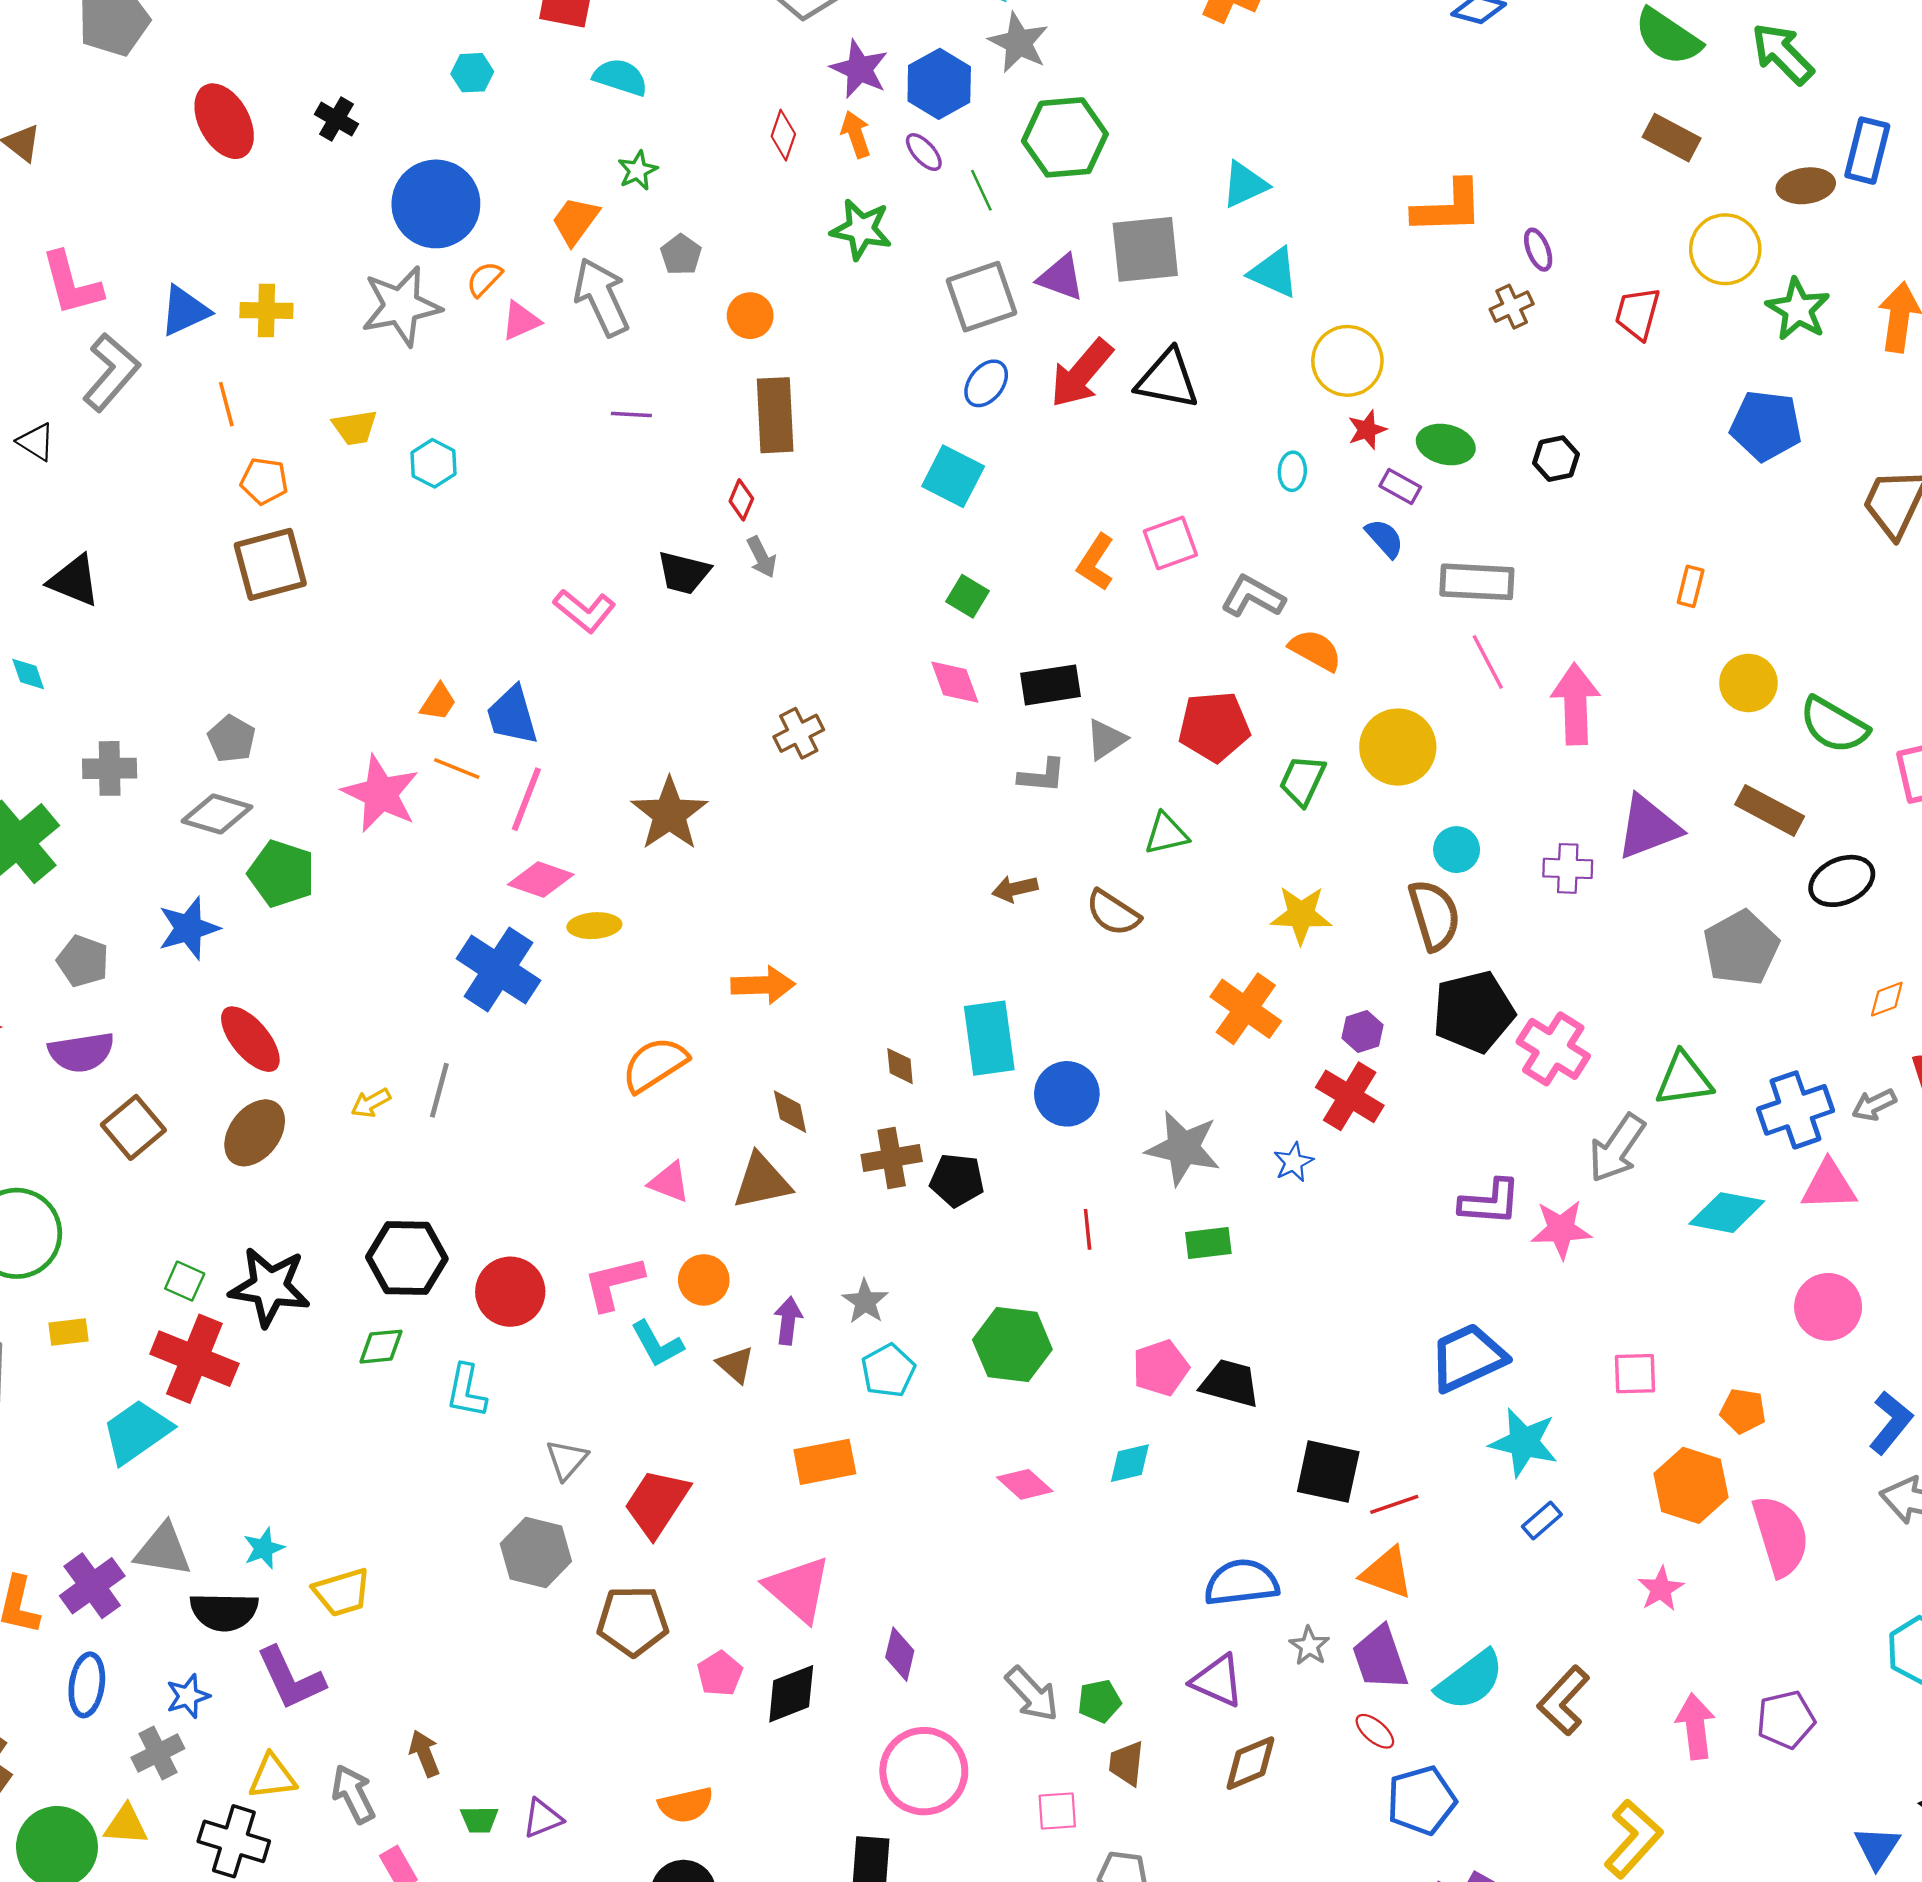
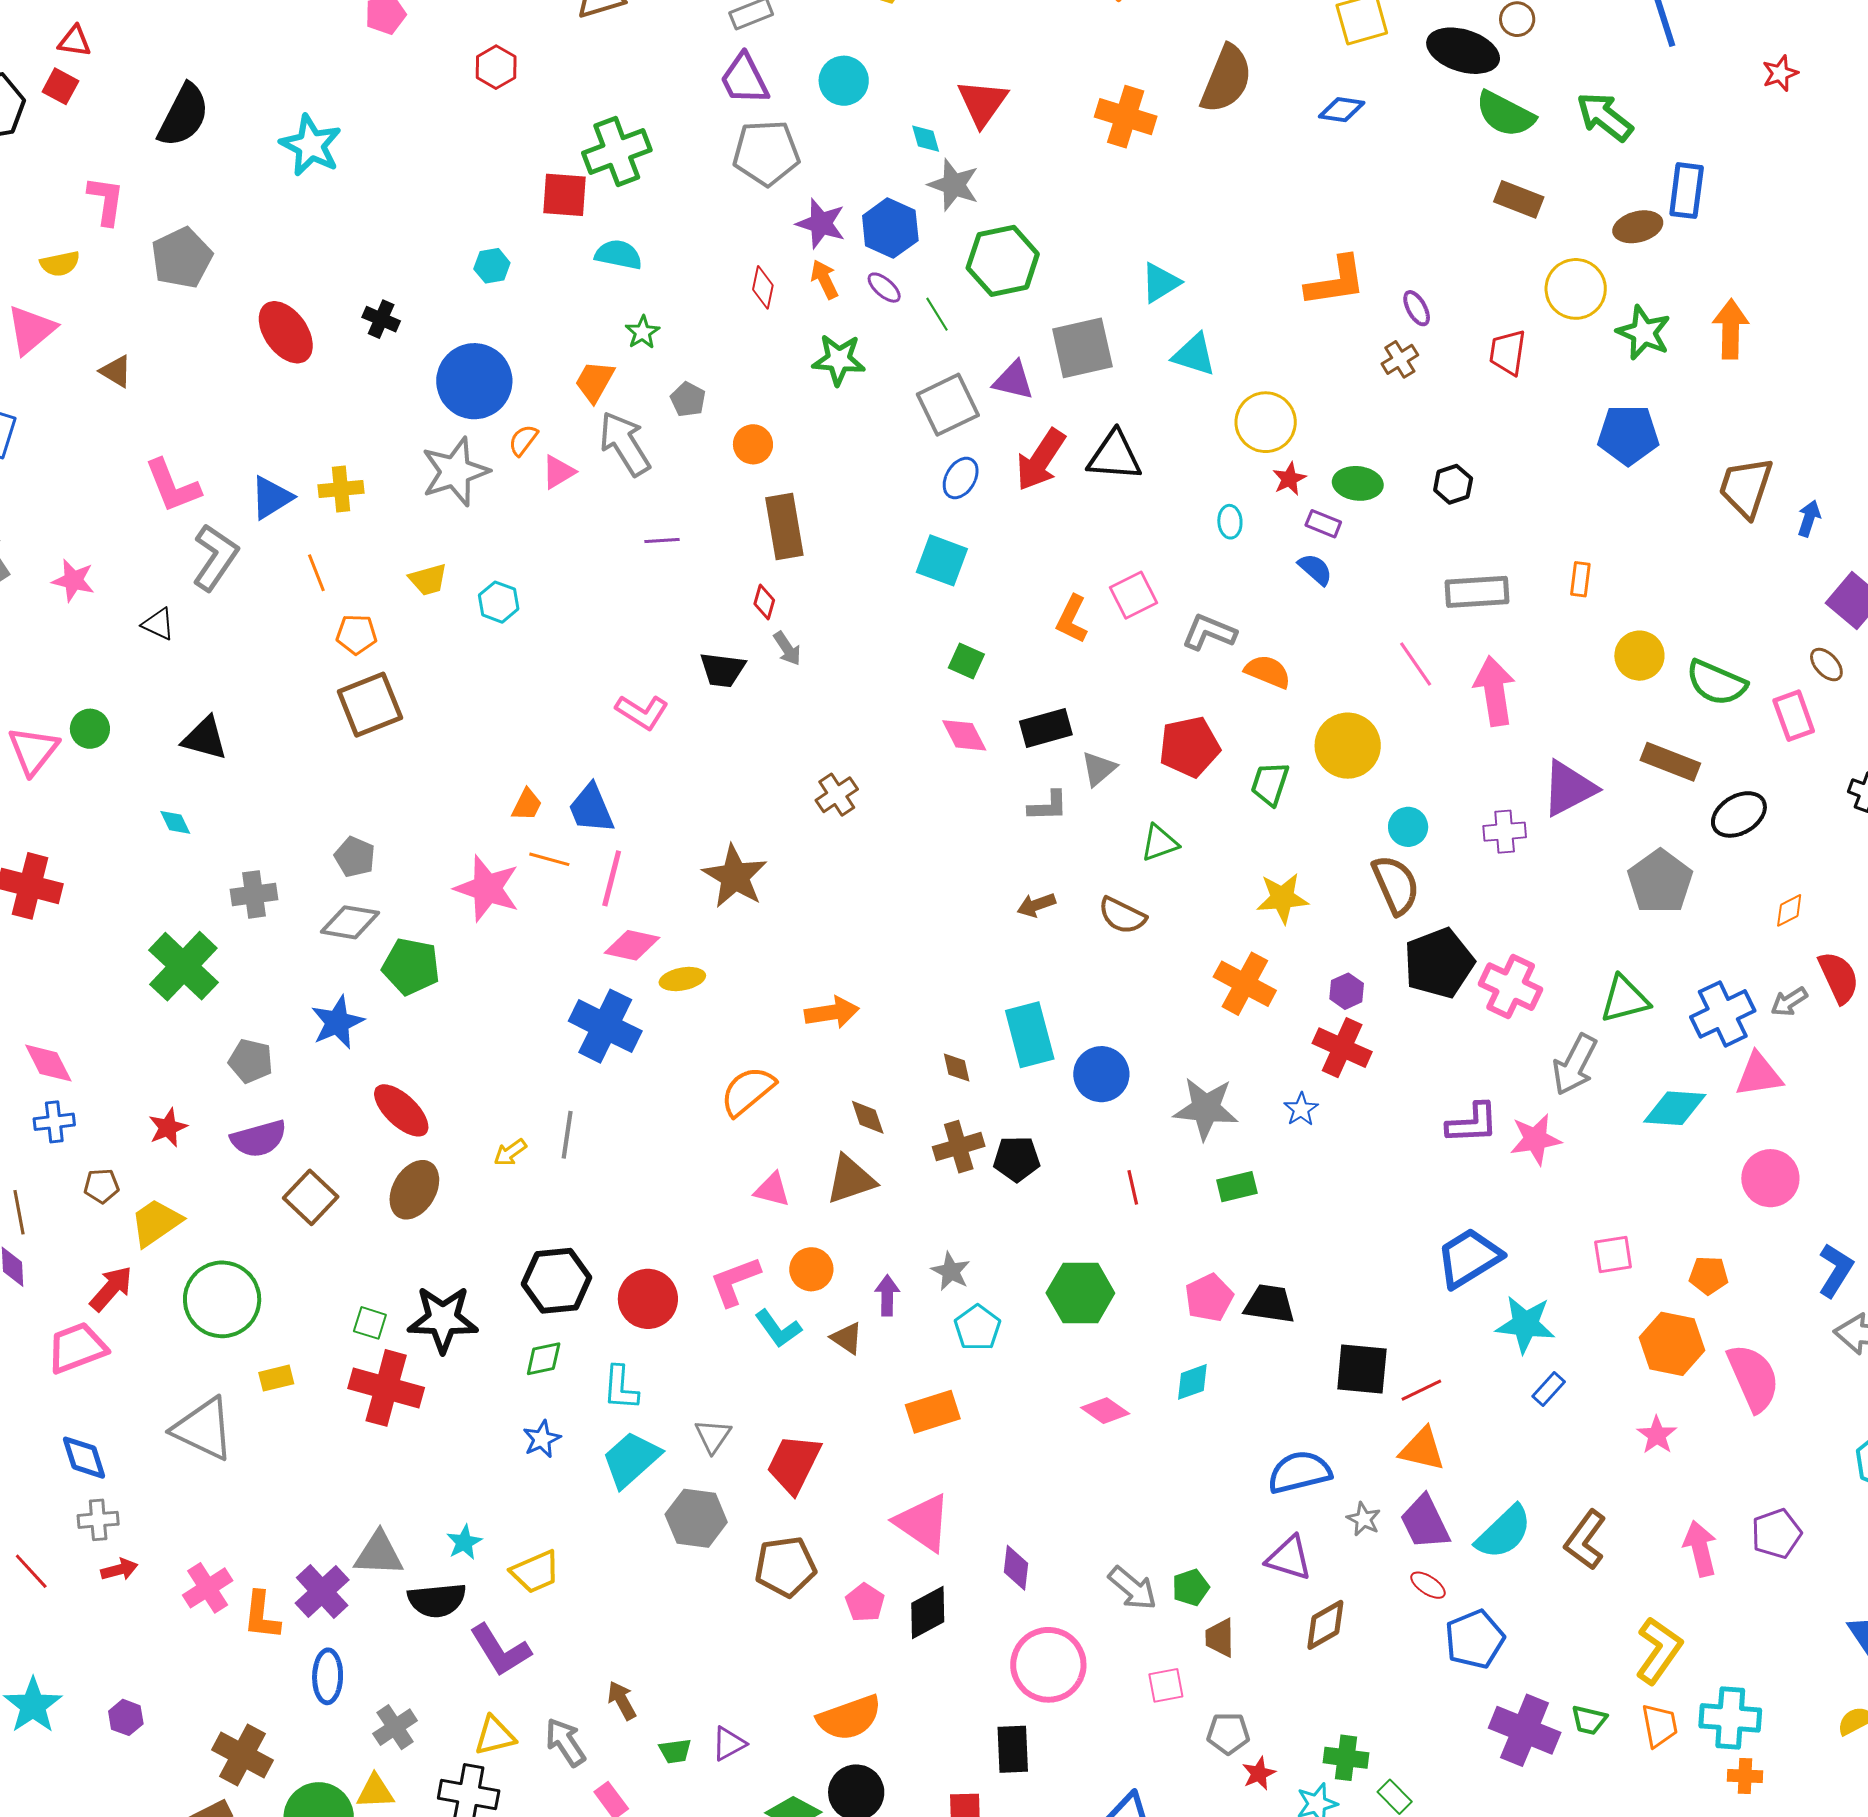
gray rectangle: (1477, 582) -> (1477, 592), moved
cyan trapezoid: (137, 1432) -> (631, 1459), moved
blue star: (188, 1696) -> (542, 1439), moved
orange semicircle: (686, 1805) -> (849, 1718), size x1.4

